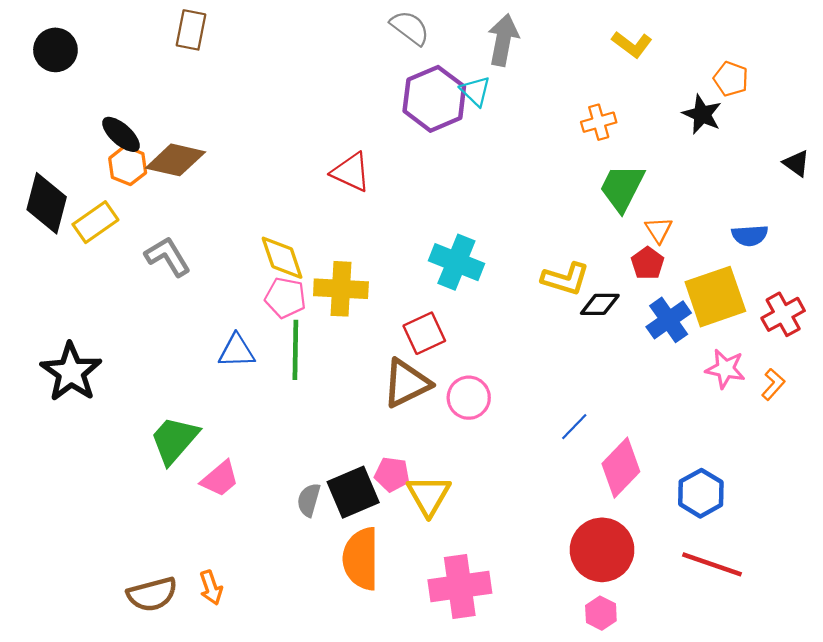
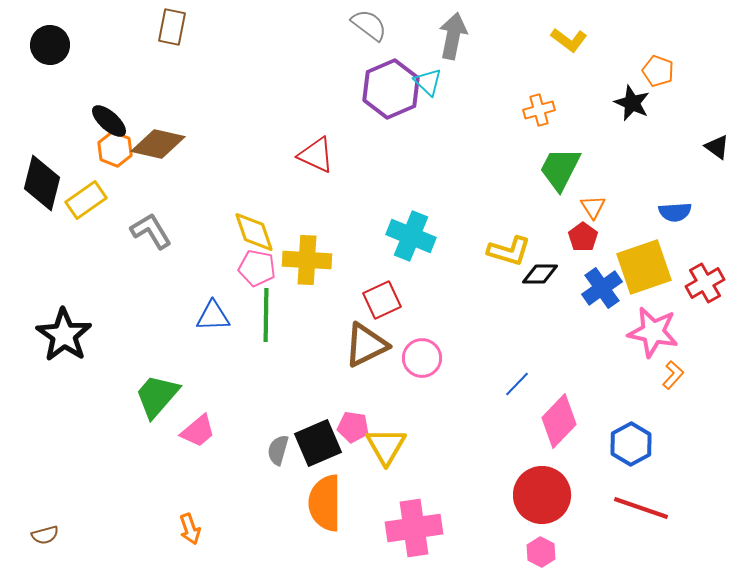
pink star: (725, 369) -> (653, 332), size x1.4
orange L-shape: (773, 384) -> (673, 375), moved
brown semicircle: (152, 594) -> (45, 535), moved, size x0.6

